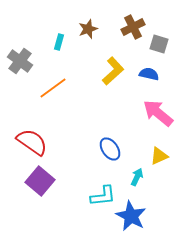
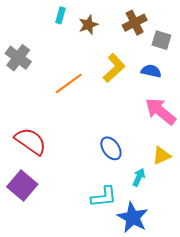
cyan rectangle: (59, 42) -> (60, 15), moved
orange line: (53, 88) -> (69, 83), moved
purple square: (40, 181) -> (22, 185), moved

